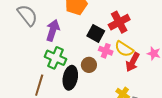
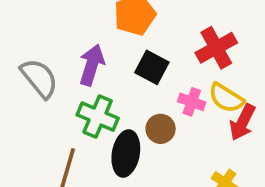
gray semicircle: (27, 15) -> (39, 78), moved
black square: (96, 33) -> (152, 67), moved

